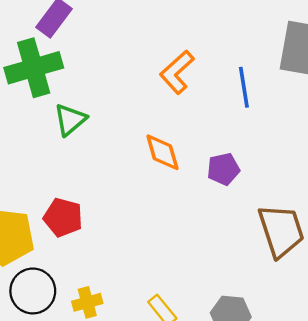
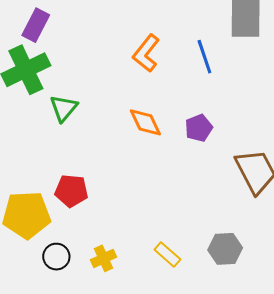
black circle: (33, 291) -> (56, 257), size x0.7

